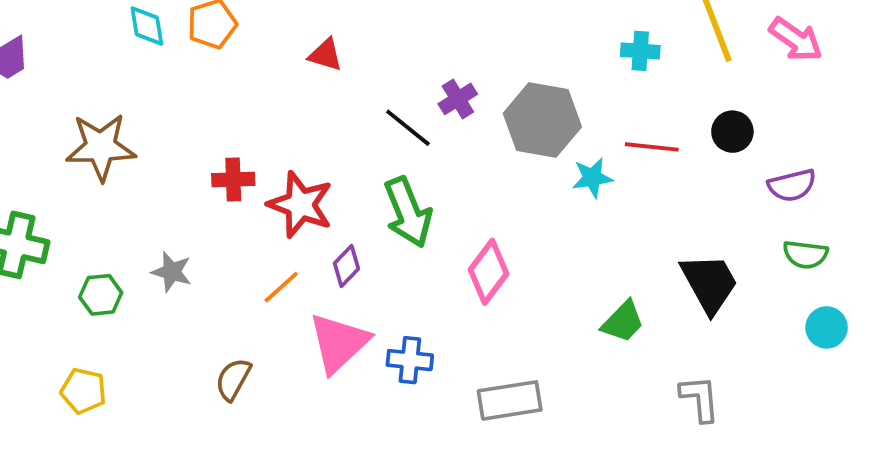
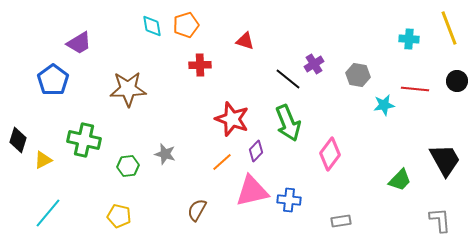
gray hexagon: (542, 120) -> (358, 75), size x0.6
red cross: (233, 180) -> (200, 65), moved
pink triangle: (339, 343) -> (252, 191), turned 30
gray rectangle: (510, 400) -> (341, 221), size x0.6

